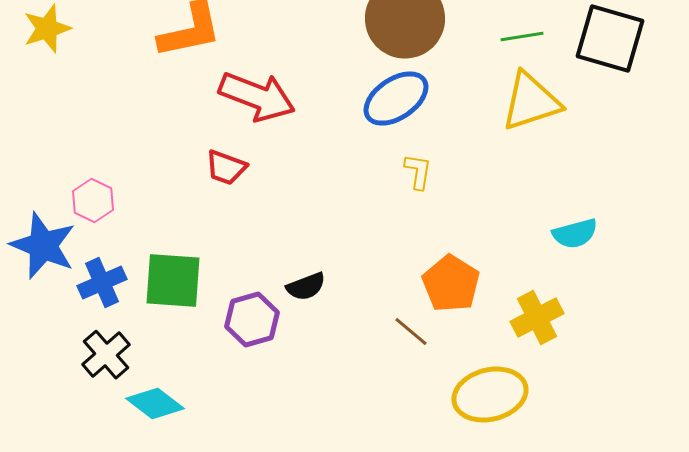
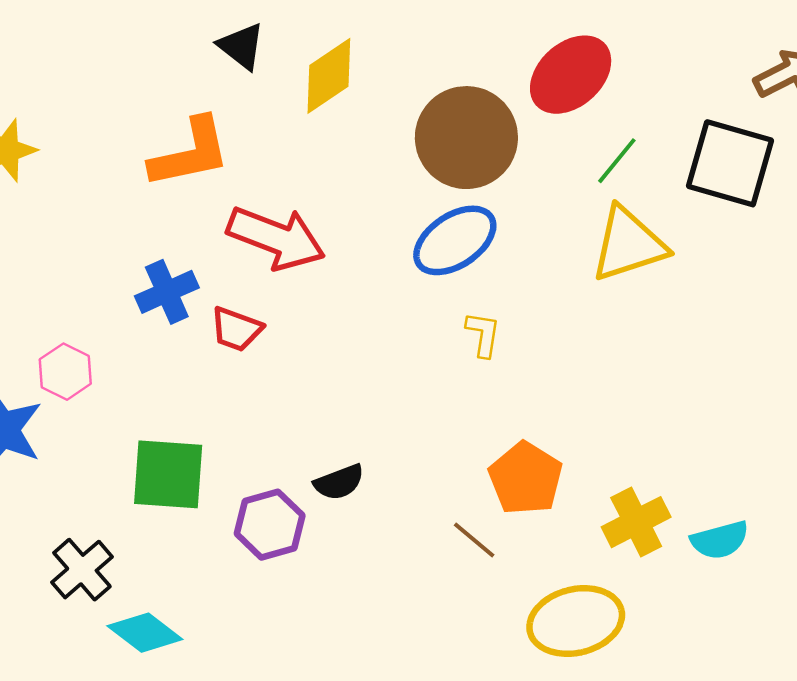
green line: (522, 37) -> (617, 161), turned -42
cyan semicircle: (575, 234) -> (720, 540), moved
blue cross: (102, 283) -> (167, 292), moved

